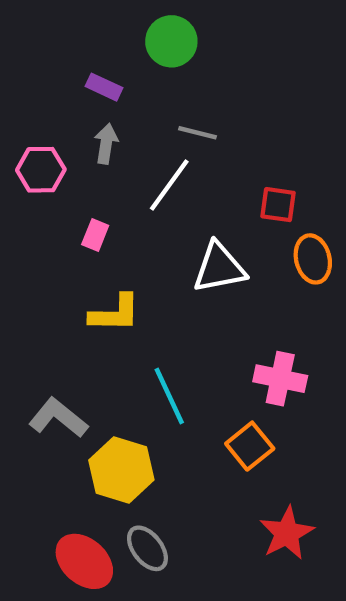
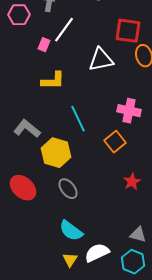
white line: (169, 185) -> (64, 30), moved
red square: (278, 205) -> (128, 31), size x1.5
red star: (287, 533) -> (132, 182), size x0.7
red ellipse: (84, 561) -> (23, 188), moved

